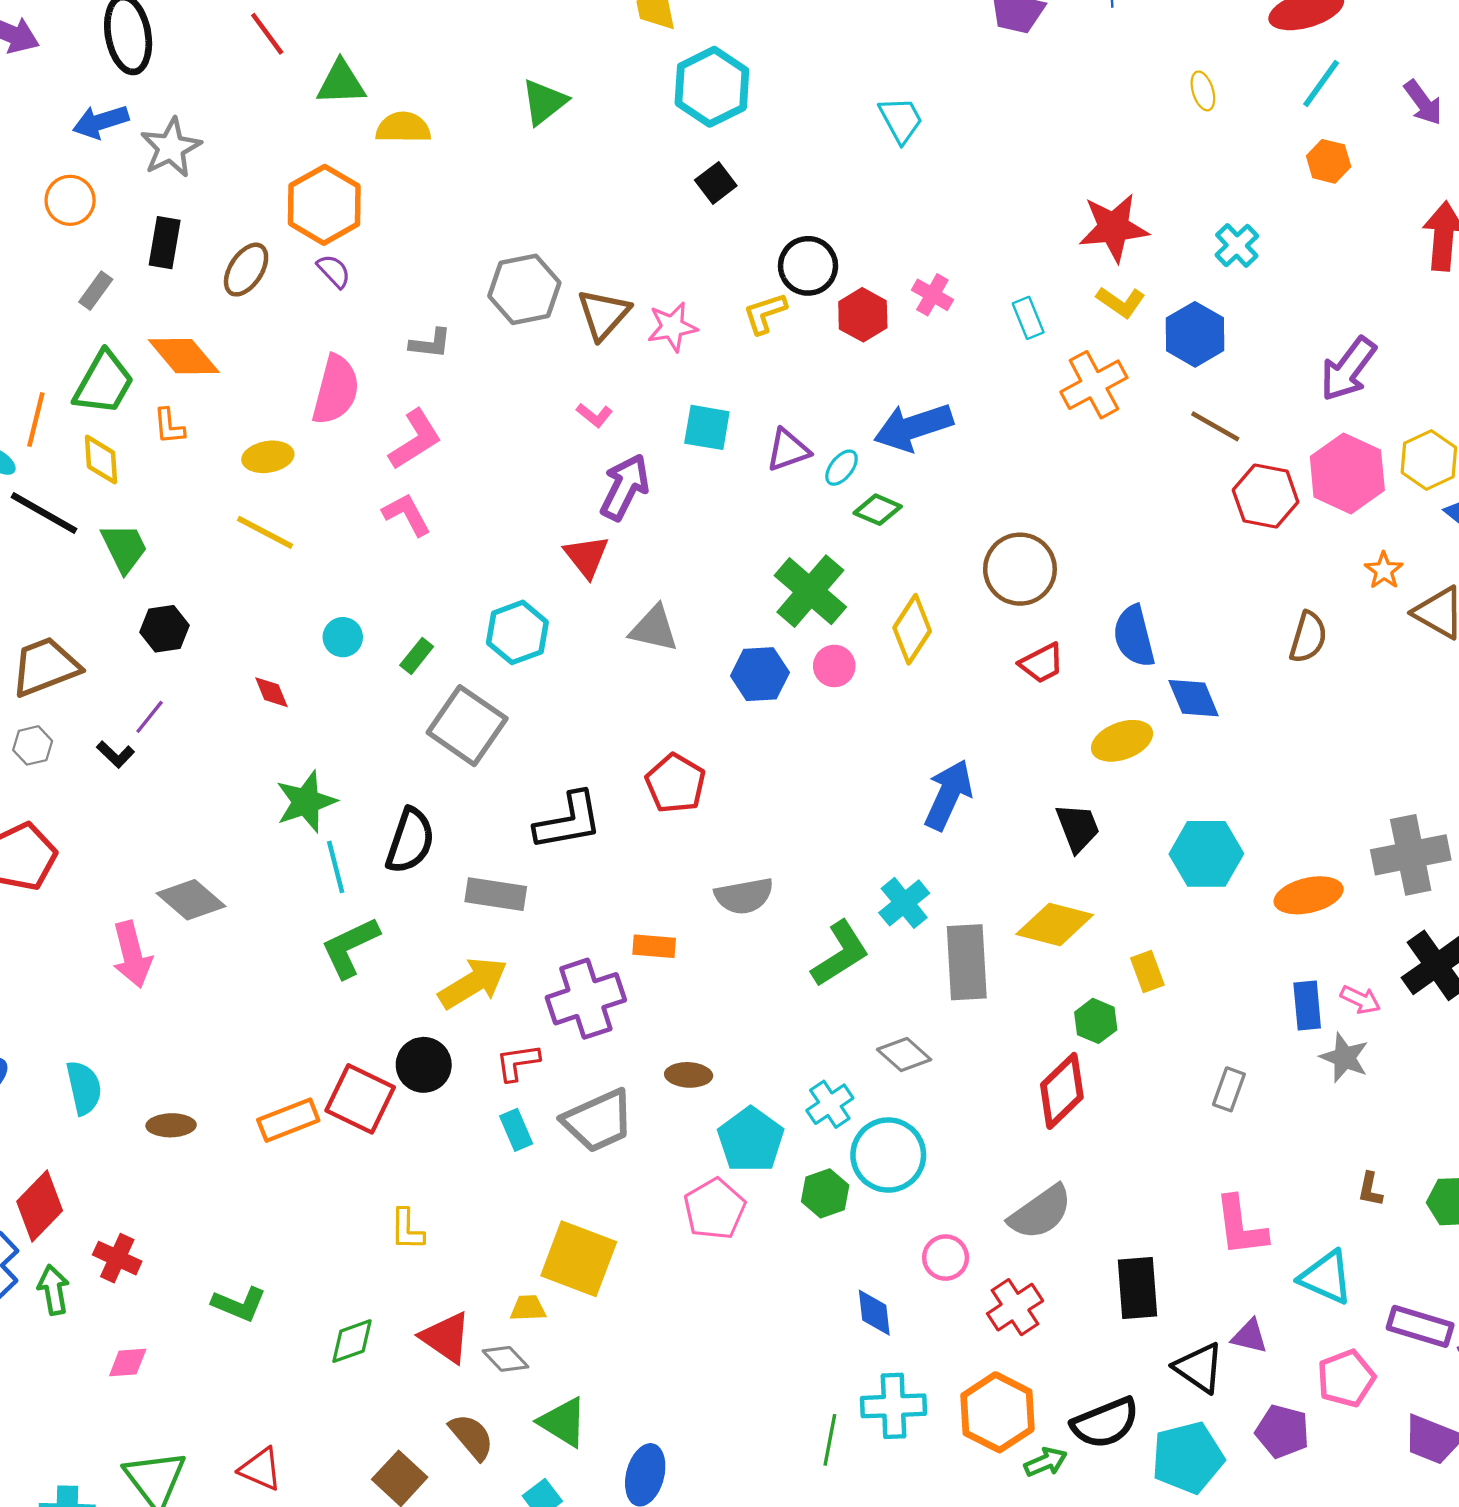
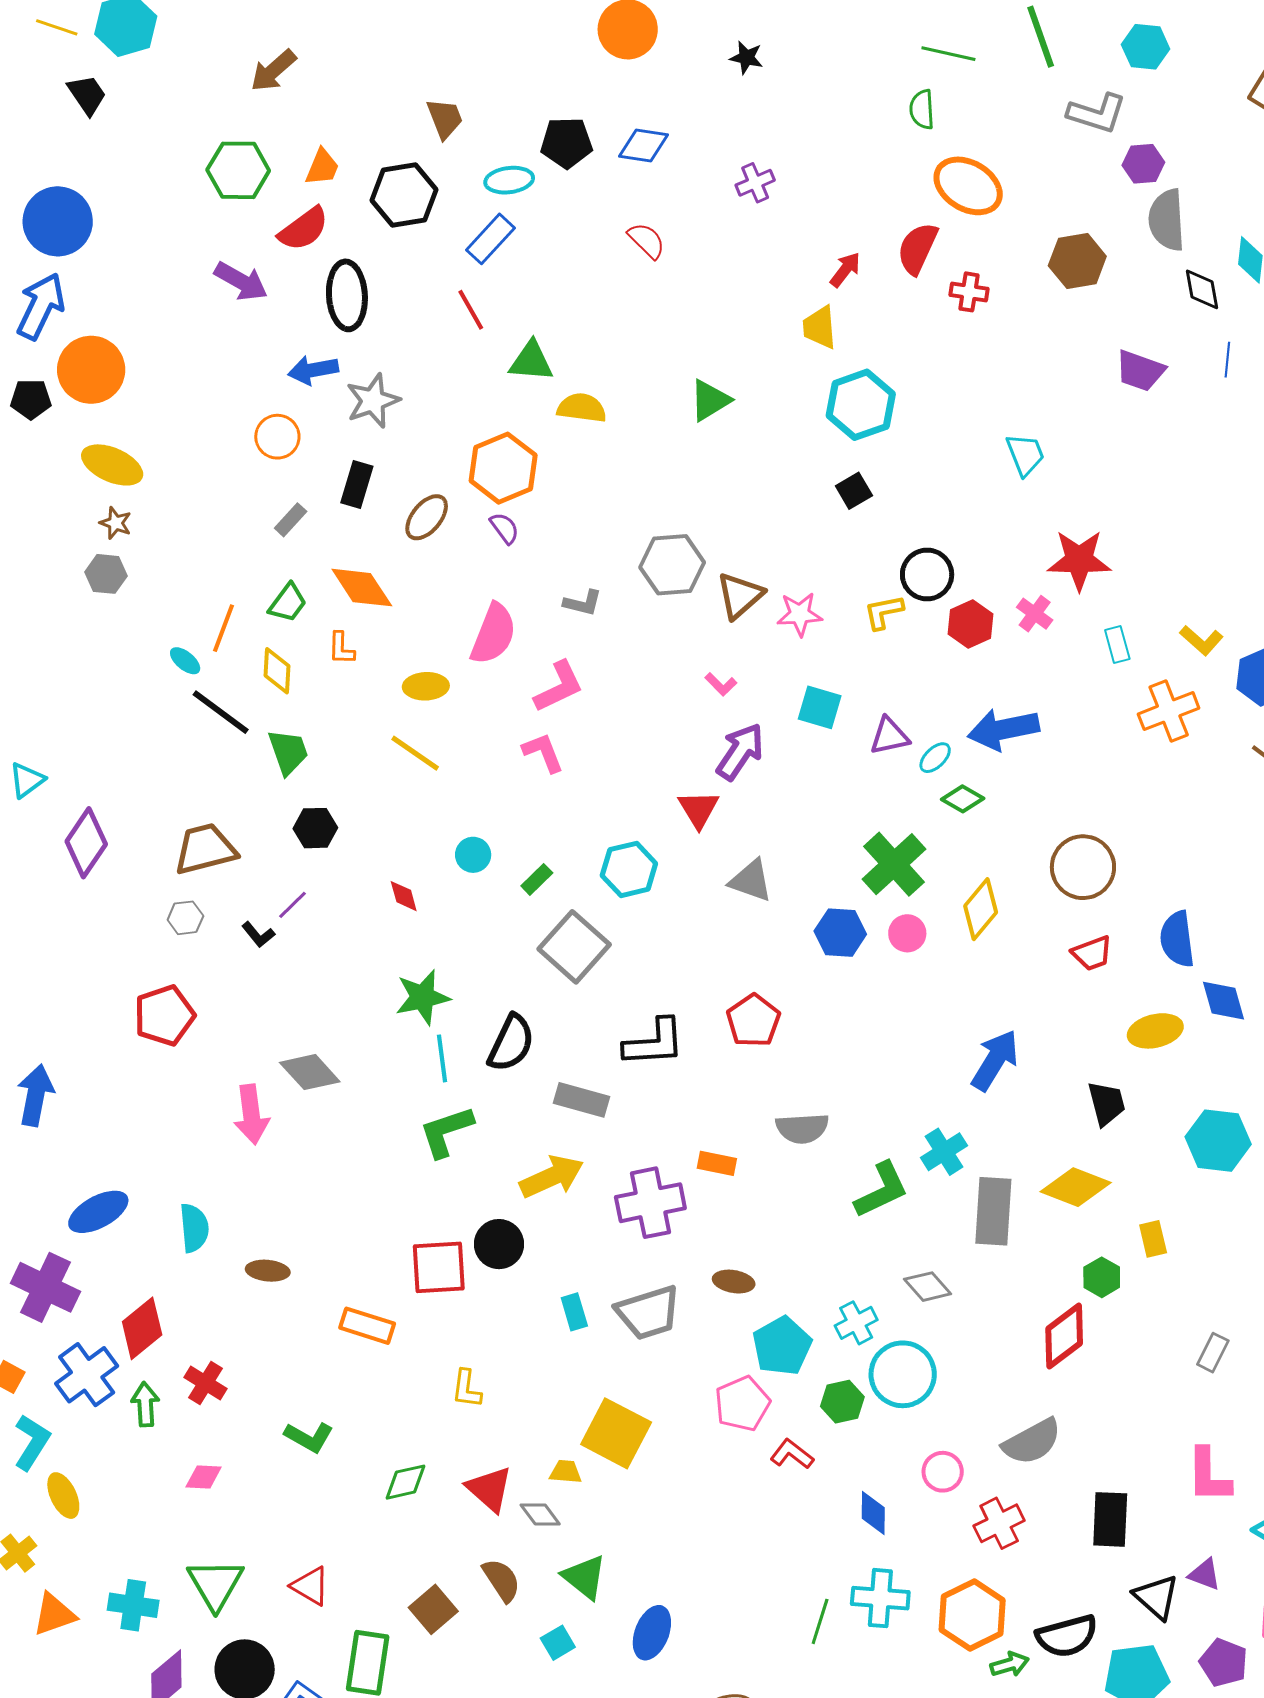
red star: (1114, 228) -> (1079, 560), moved
green trapezoid: (104, 383) -> (288, 603), size x0.7
red L-shape: (518, 1062) -> (792, 1454), moved, turned 39
red square: (360, 1099) -> (439, 1267), turned -36
orange rectangle: (288, 1120) -> (367, 1326), moved, turned 32

